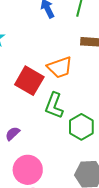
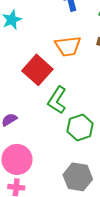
orange trapezoid: (60, 67) -> (68, 46), moved

